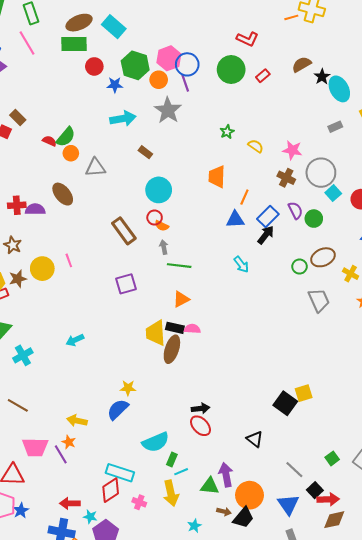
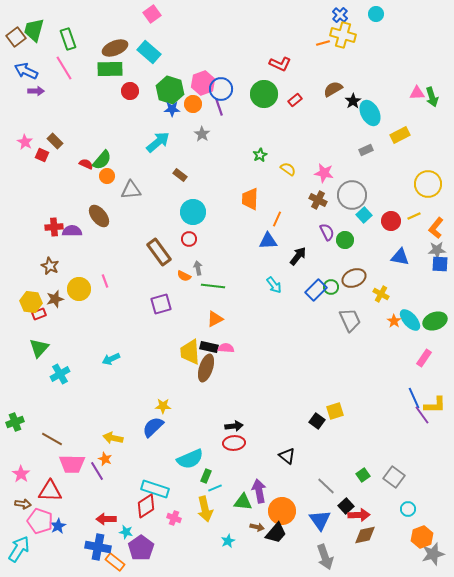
blue star: (115, 85) -> (172, 109), moved
gray star: (168, 110) -> (202, 134), size x0.6
cyan arrow: (123, 119) -> (158, 142), turned -30
blue rectangle: (268, 217) -> (316, 290), moved
orange semicircle: (162, 226) -> (184, 276), moved
black square: (285, 403) -> (317, 421), size x0.7
brown line: (18, 405) -> (52, 439), moved
red ellipse: (200, 426) -> (234, 443), turned -50

